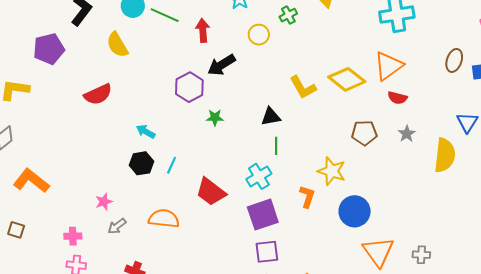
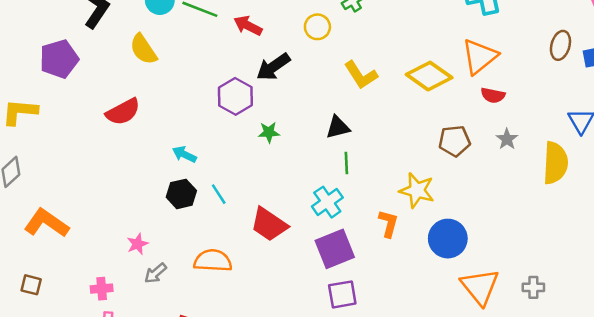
red arrow: (203, 30) -> (248, 26), turned -55
yellow L-shape: (303, 87) -> (361, 75), moved
cyan line: (172, 165) -> (219, 194), turned -54

